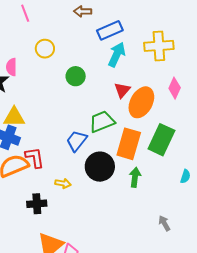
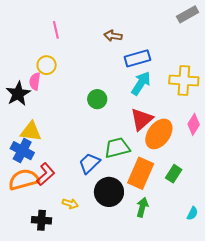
yellow circle: (45, 49) -> (47, 65), moved
red triangle: (122, 90) -> (142, 119), size x1.4
green rectangle: (161, 140) -> (174, 174), size x0.6
red L-shape: (35, 158) -> (46, 174), turned 50

